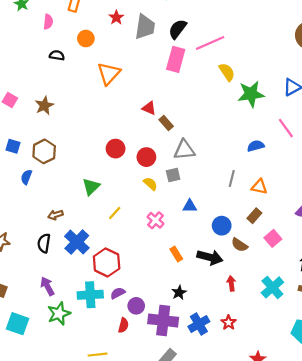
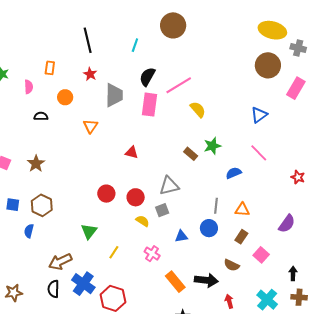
gray trapezoid: (145, 27) -> (114, 95), moved
orange triangle: (109, 74) -> (90, 126), size x0.7
green star: (251, 94) -> (212, 146), moved, size x0.7
brown rectangle: (166, 123) -> (191, 154), moved
brown arrow: (55, 215) -> (60, 262), size x1.6
blue circle: (222, 226) -> (209, 228), moved
orange rectangle: (176, 254) -> (175, 282), size x1.5

